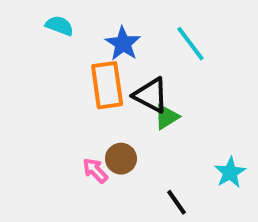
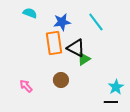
blue star: (123, 44) -> (62, 22), turned 30
pink arrow: (95, 171) -> (26, 86), moved
black line: (177, 202) -> (111, 102), moved, turned -56

